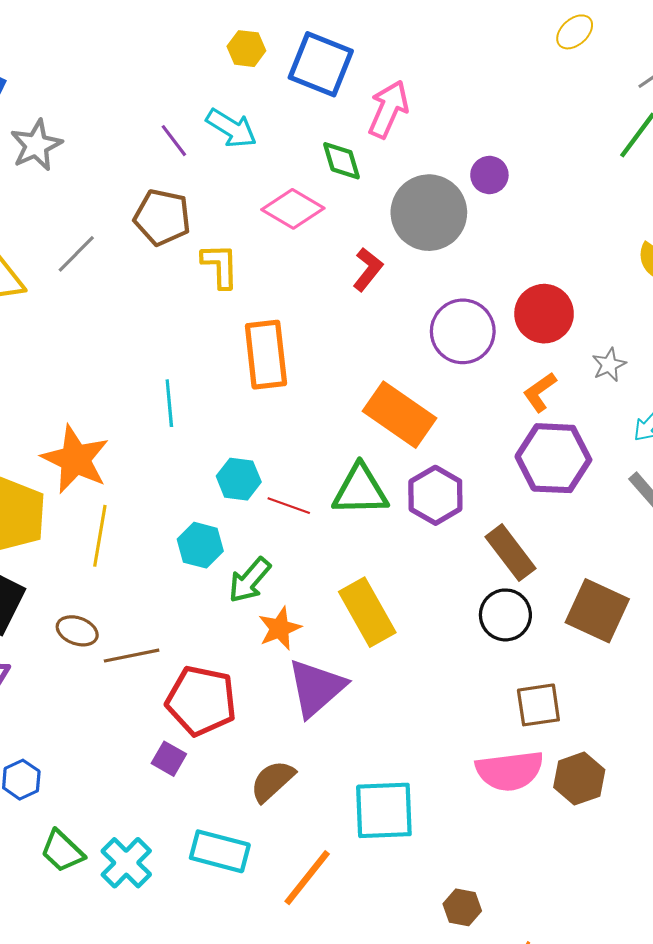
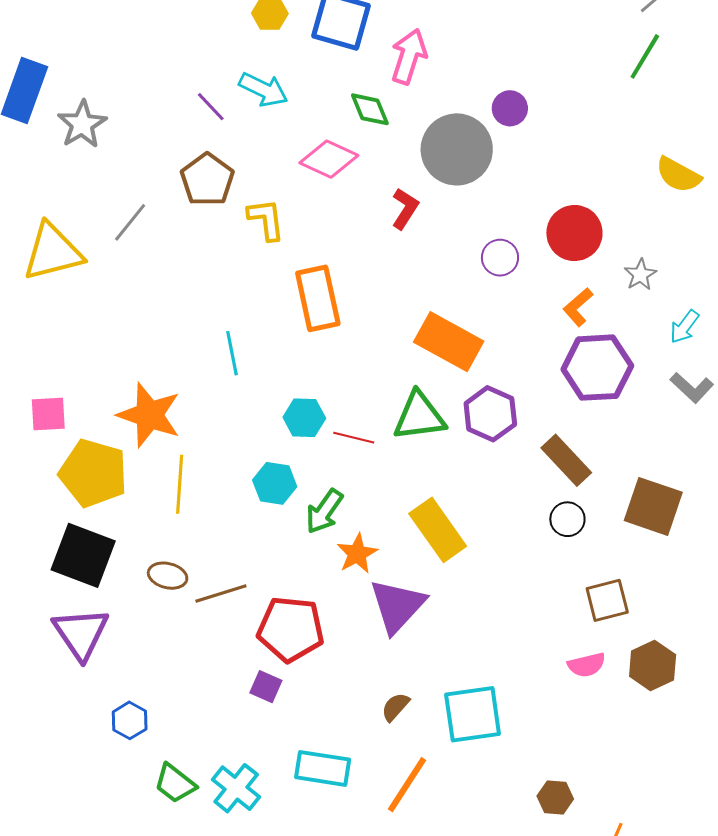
brown pentagon: (162, 217) -> (207, 180), turned 30
purple circle: (463, 331) -> (500, 258), size x0.6
black circle: (505, 615) -> (567, 519), size x0.7
pink semicircle: (510, 771) -> (587, 665), size x0.6
brown semicircle: (272, 781) -> (395, 707), moved, size x0.7

